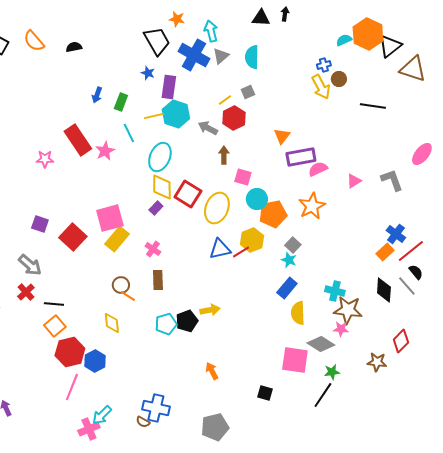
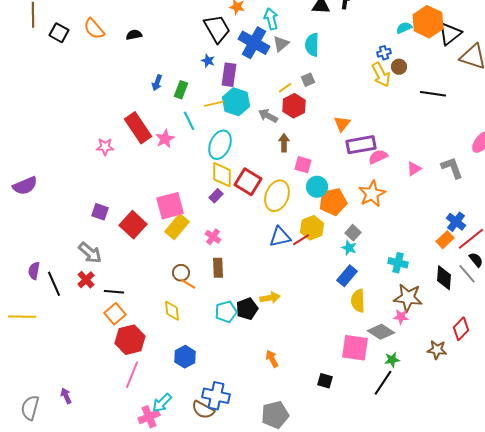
cyan cross: (335, 291) -> (398, 263), moved
blue hexagon: (95, 361) -> (185, 357), moved
brown semicircle: (143, 422) -> (203, 410), size x1.6

